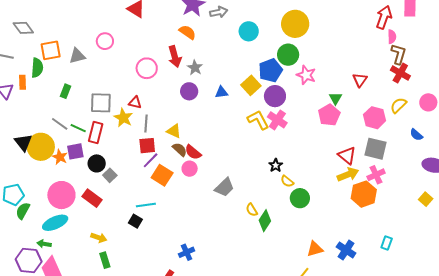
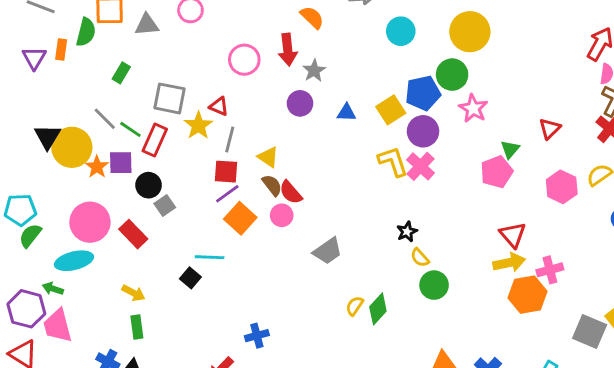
gray square: (375, 149) -> (590, 332), moved
yellow semicircle: (252, 210) -> (355, 306), moved, turned 56

